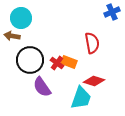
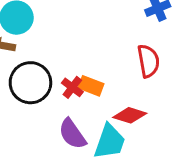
red semicircle: (92, 43) -> (148, 61), moved
purple semicircle: (42, 87) -> (72, 134), moved

